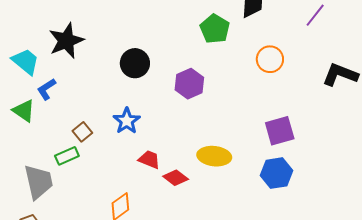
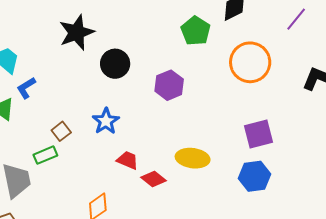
black star: (66, 41) -> (77, 32), moved
orange circle: (270, 59) -> (250, 62), size x1.5

